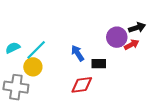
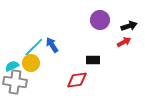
purple circle: (117, 37) -> (100, 20), moved
cyan semicircle: (13, 48) -> (12, 66), moved
blue arrow: (77, 53) -> (52, 45), moved

